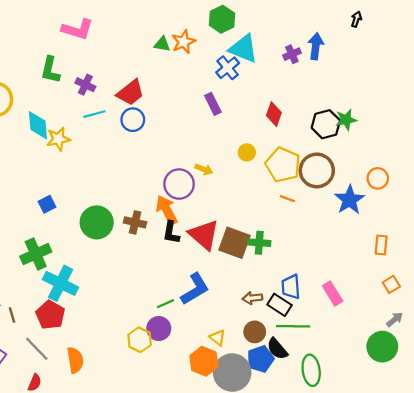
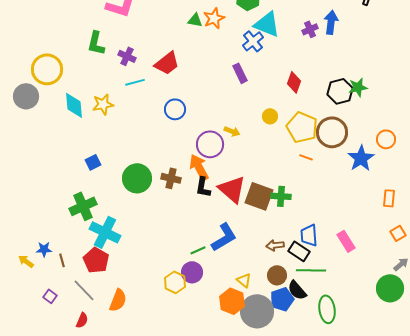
blue circle: (133, 120) -> (175, 109), moved
cyan diamond: (38, 125) -> (74, 105), moved
orange semicircle: (75, 360) -> (118, 300), turned 30

